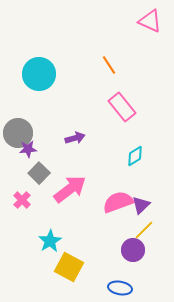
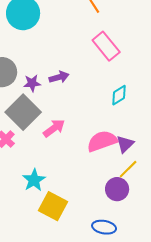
purple star: (28, 149) -> (32, 83), moved
gray square: (39, 173) -> (23, 112), size x1.6
pink arrow: (70, 189) -> (54, 128), size x0.7

